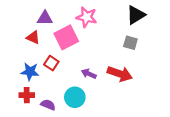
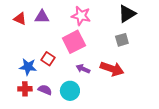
red triangle: (33, 37) -> (20, 19), moved
pink square: (66, 37) -> (74, 42), moved
gray square: (130, 43) -> (122, 40), turned -32
purple semicircle: (48, 105) -> (45, 90), moved

